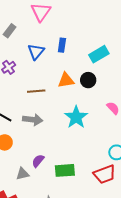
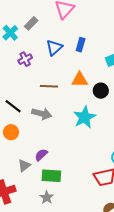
black circle: (88, 80) -> (101, 91), moved
green rectangle: (65, 170) -> (51, 176), moved
gray triangle: (23, 174) -> (24, 165), turned -32

